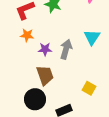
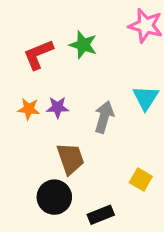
orange star: (27, 35) -> (29, 109), moved
purple star: (45, 49) -> (58, 107), moved

